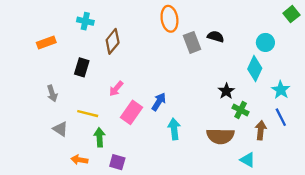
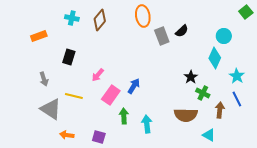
black semicircle: (216, 37) -> (182, 31), turned 120
brown diamond: (113, 41) -> (100, 20), moved
gray triangle: (60, 129) -> (51, 109), size x1.6
cyan arrow: (174, 129) -> (147, 124), moved
green arrow: (100, 137) -> (124, 116), moved

